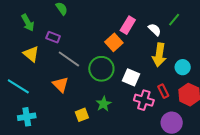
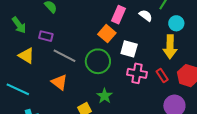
yellow arrow: (159, 55) -> (170, 47), moved
cyan circle: (183, 67) -> (176, 23), moved
white square: (131, 77) -> (129, 49), moved
pink cross: (144, 100) -> (137, 73), moved

